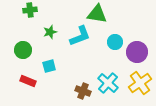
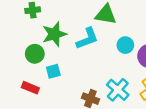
green star: (50, 32) -> (54, 34), size x1.6
green circle: (23, 50) -> (35, 54), moved

